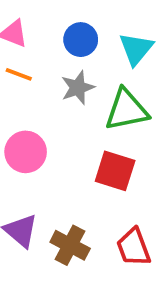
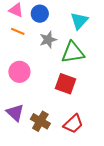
blue circle: (81, 40) -> (40, 14), moved
red trapezoid: (134, 247) -> (73, 124), turned -115

